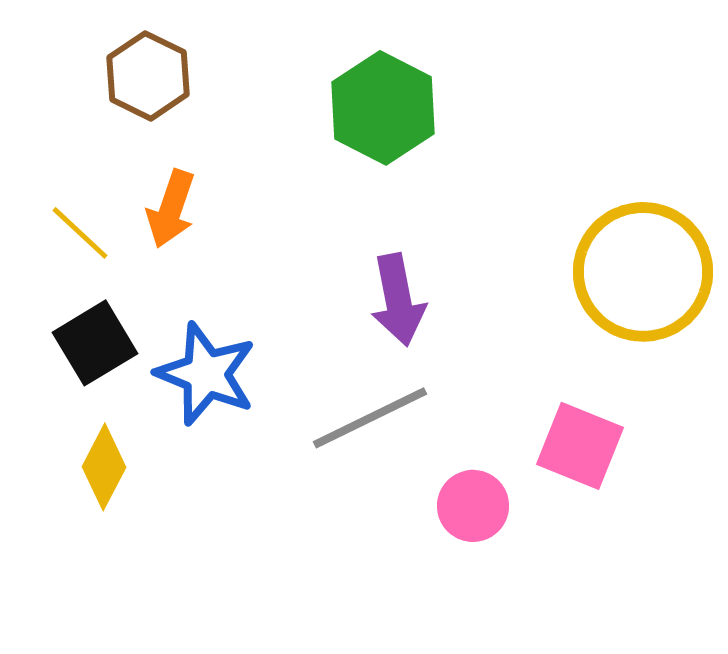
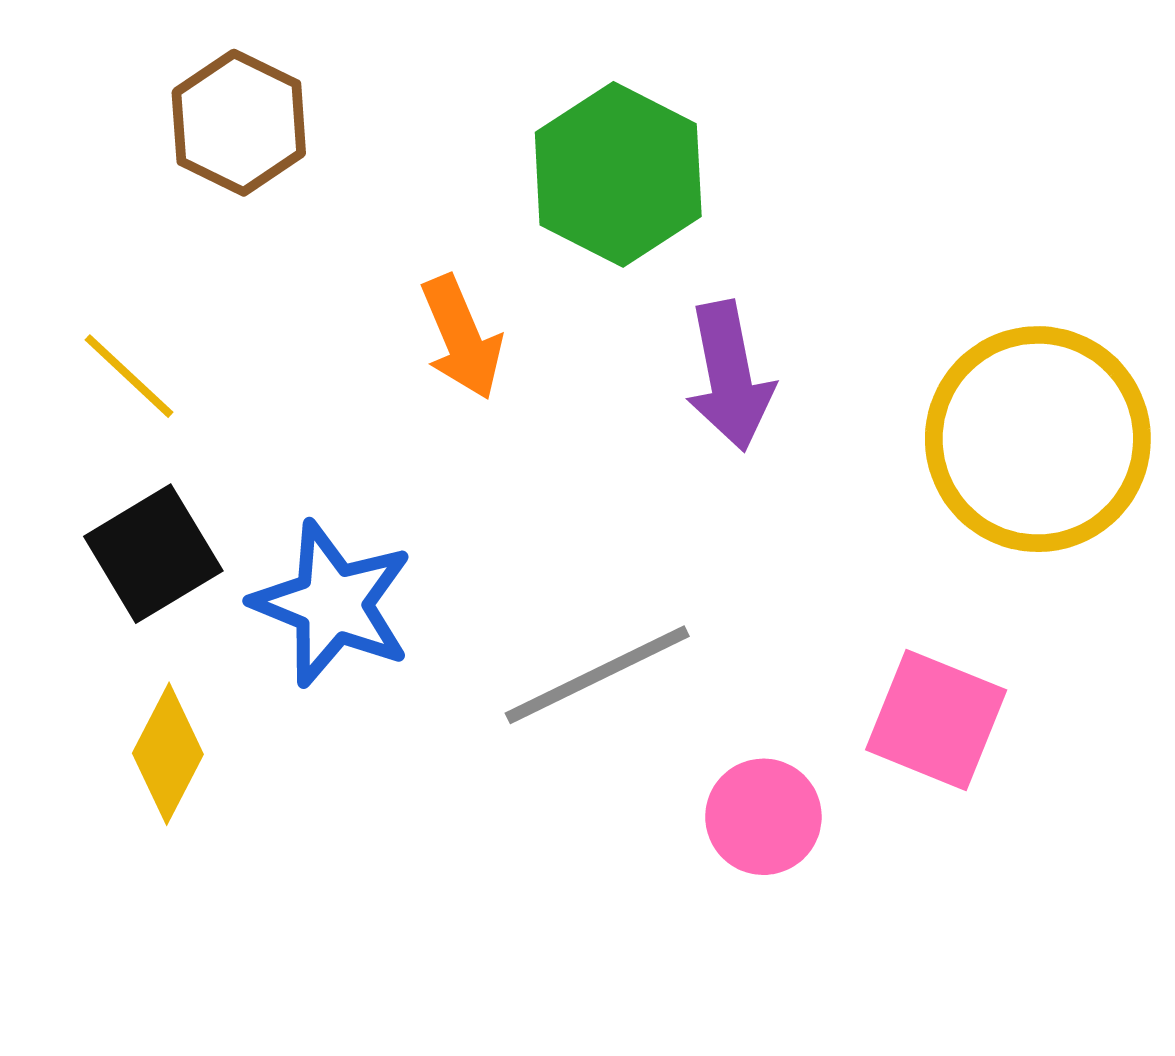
orange arrow: (171, 209) -> (462, 337), moved, turned -42
purple arrow: (398, 300) -> (730, 376), moved

